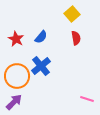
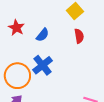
red star: (16, 39) -> (16, 28), moved

